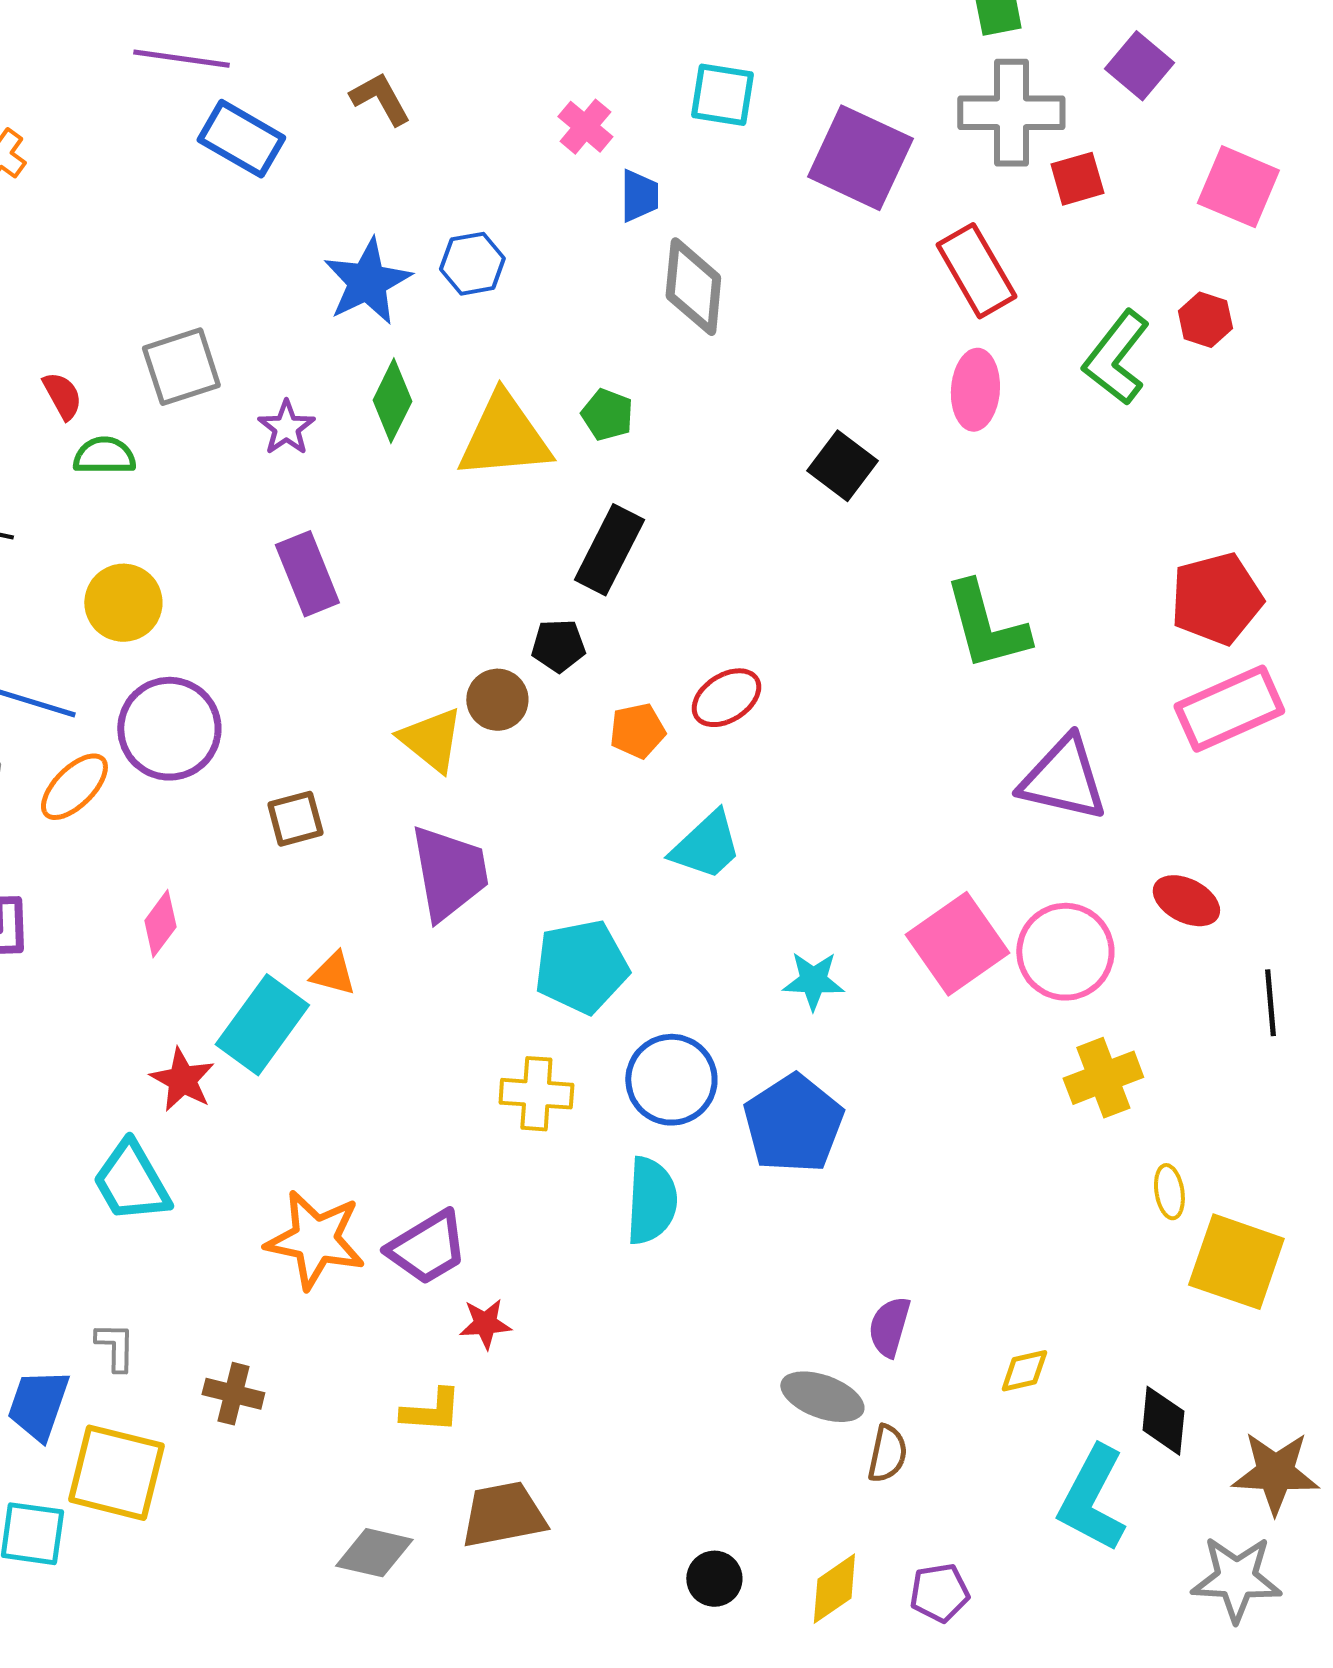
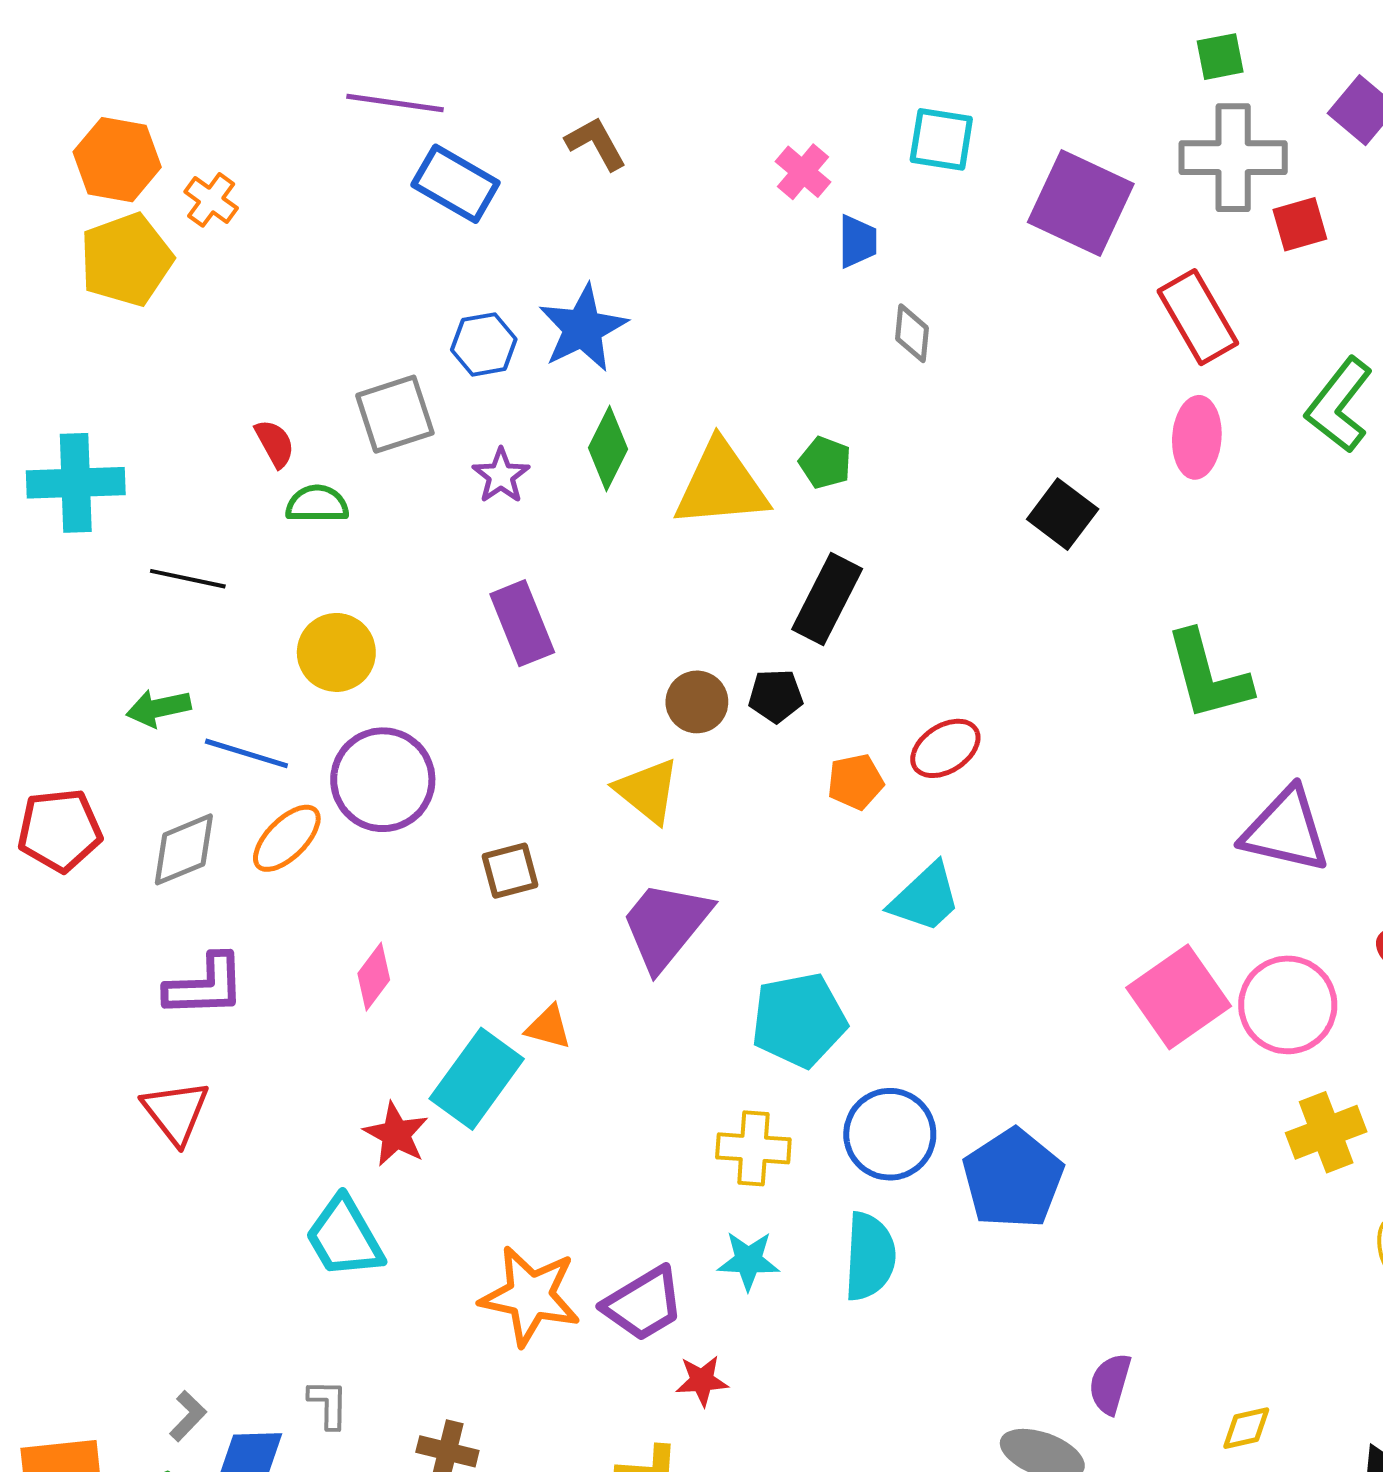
blue hexagon: (472, 264) -> (484, 344), moved
gray diamond: (693, 287) -> (912, 333), size x0.6
brown circle: (497, 700) -> (697, 702), moved
purple trapezoid: (449, 873) -> (666, 925), turned -131
cyan star: (813, 981) -> (748, 1260), moved

